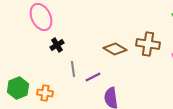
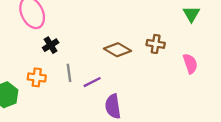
brown cross: (148, 44) -> (156, 44), size x0.7
orange cross: (45, 93) -> (37, 77), moved

